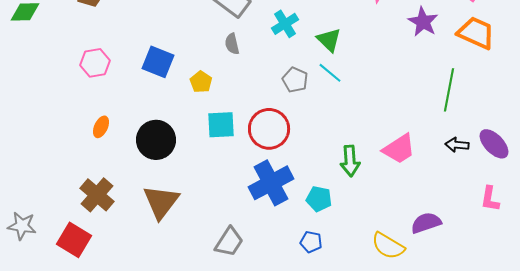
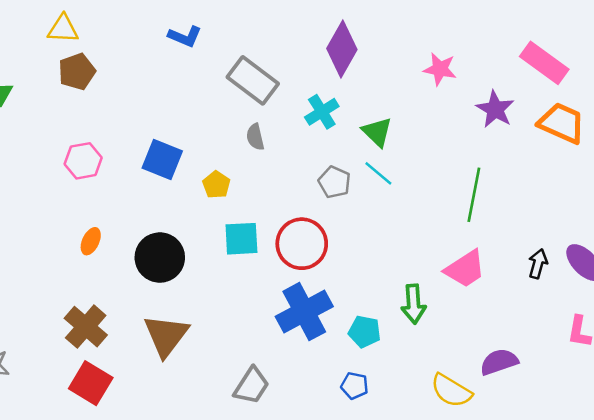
green line: (449, 90) -> (474, 195), moved
black arrow: (457, 145) -> (538, 264), turned 100
green arrow: (350, 161) -> (414, 304), moved
red square: (74, 240) -> (91, 383), moved

